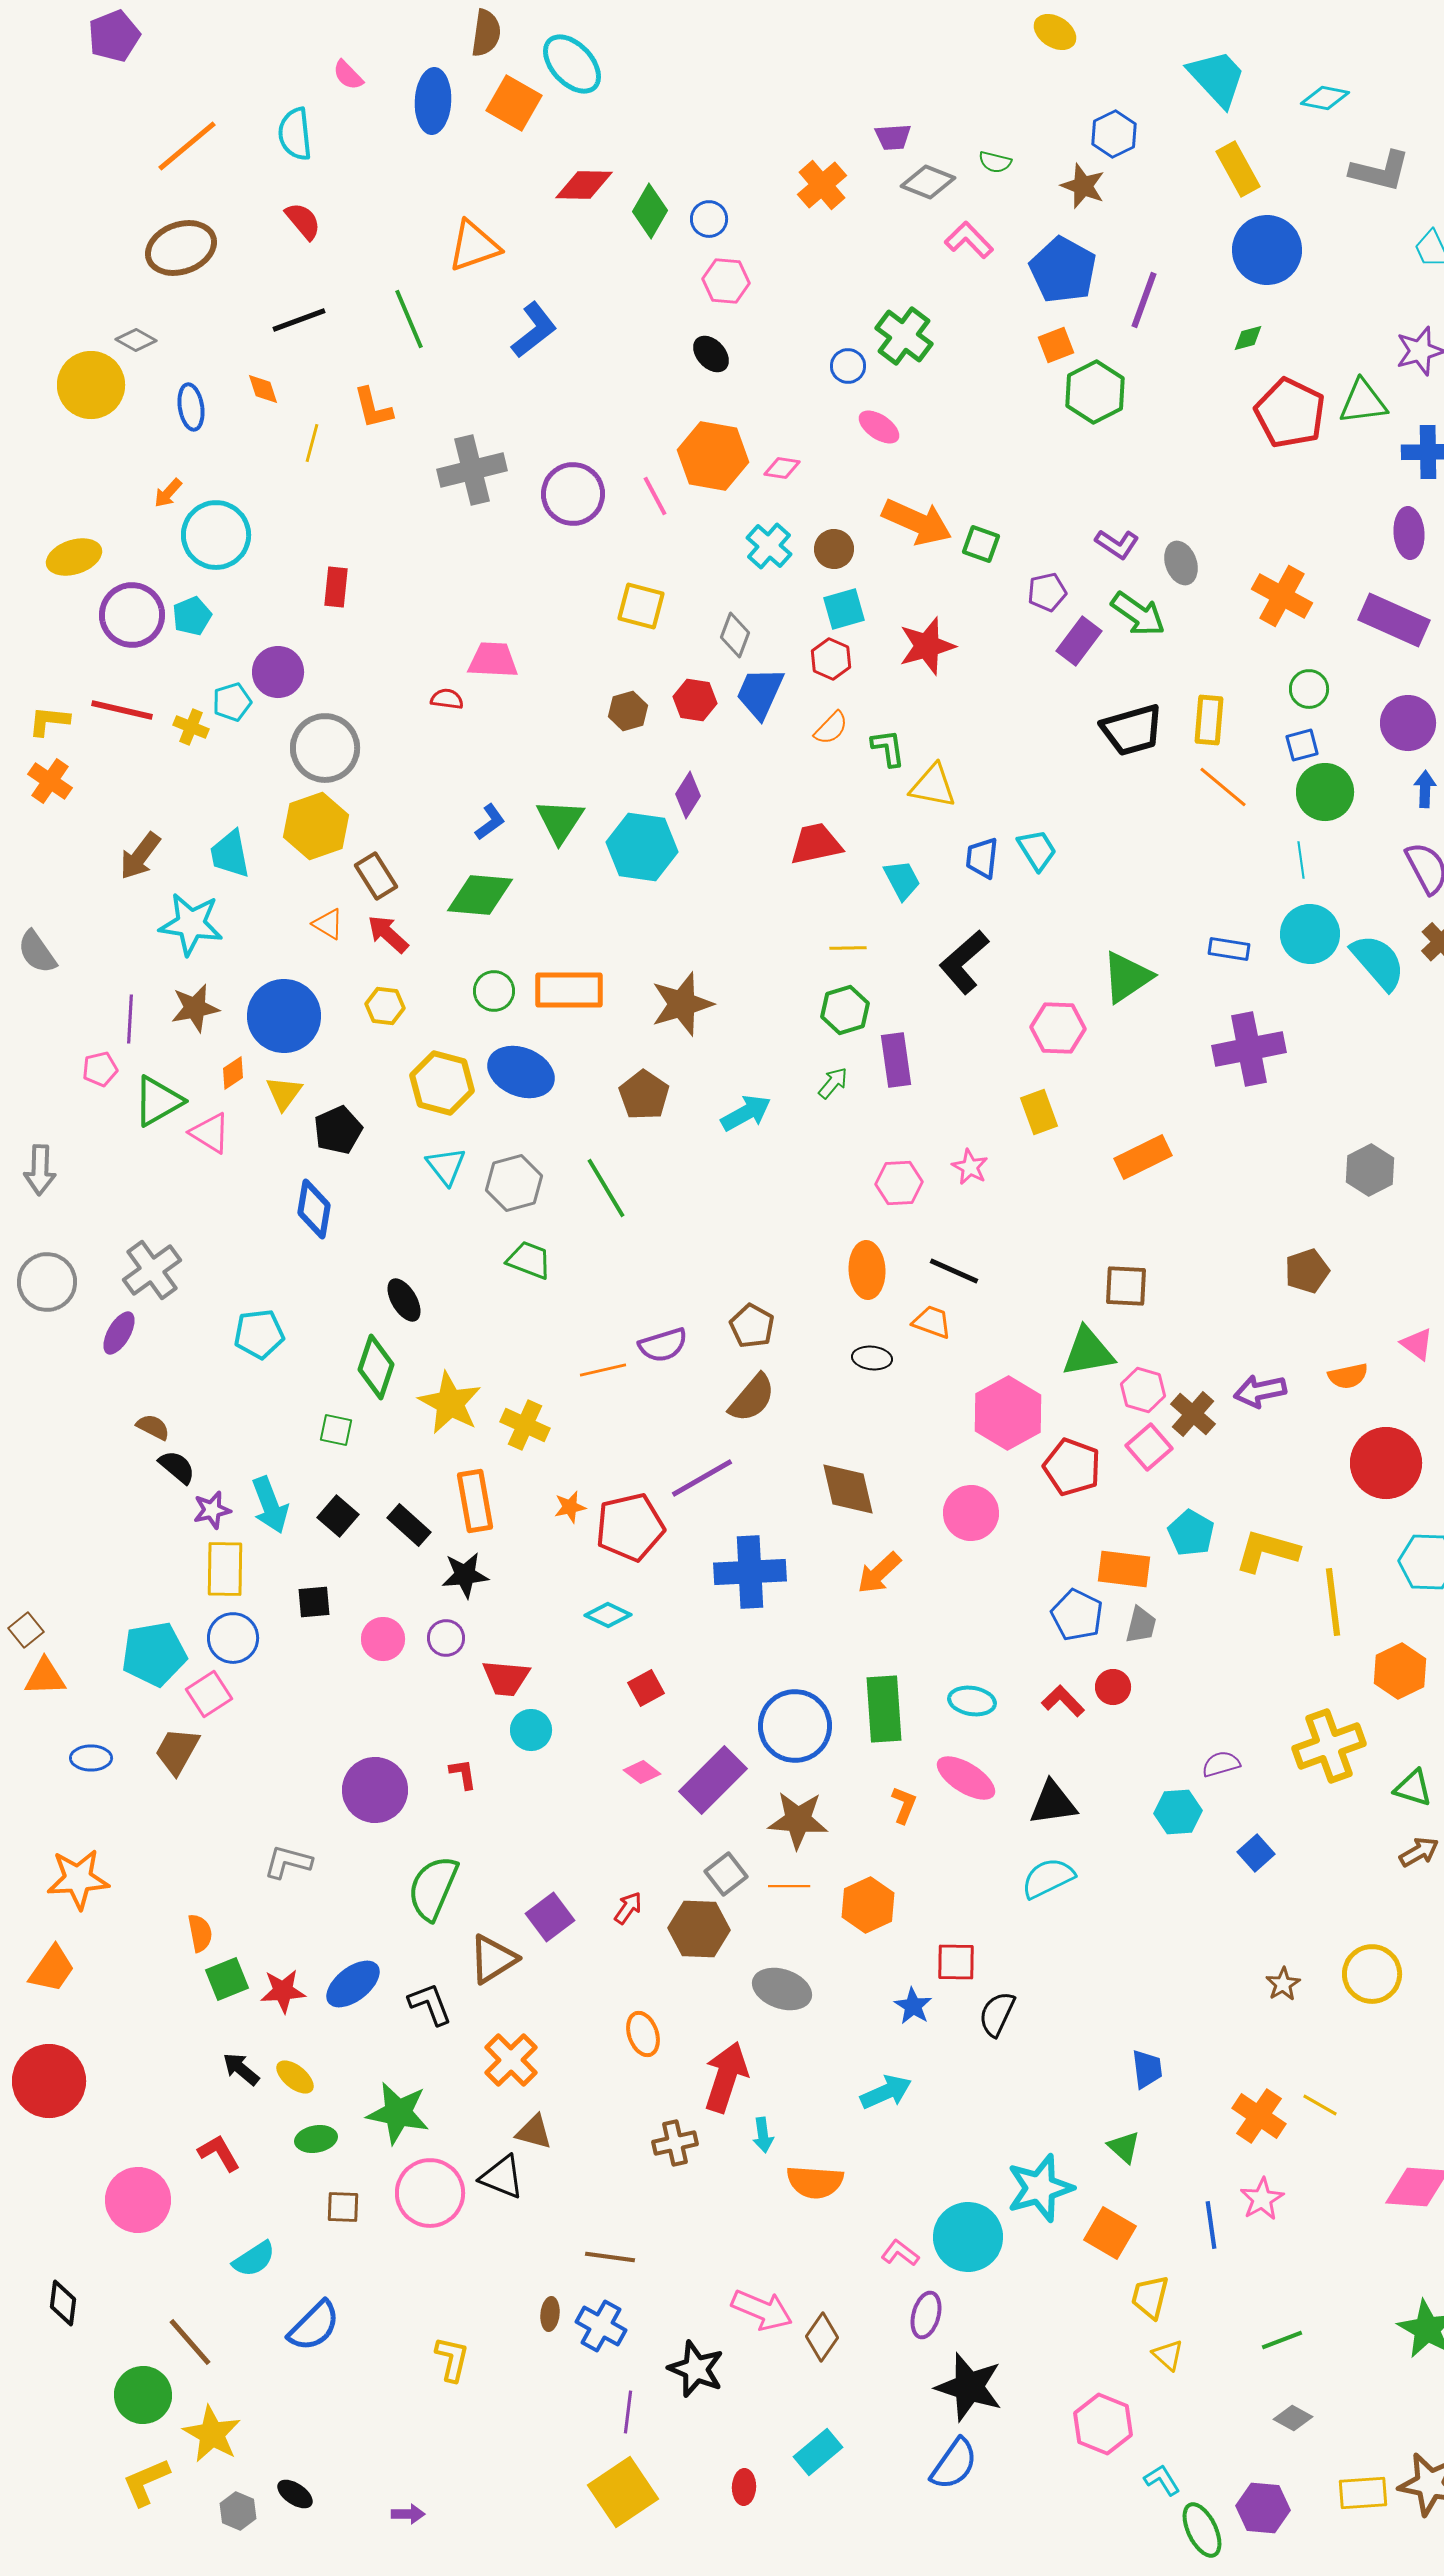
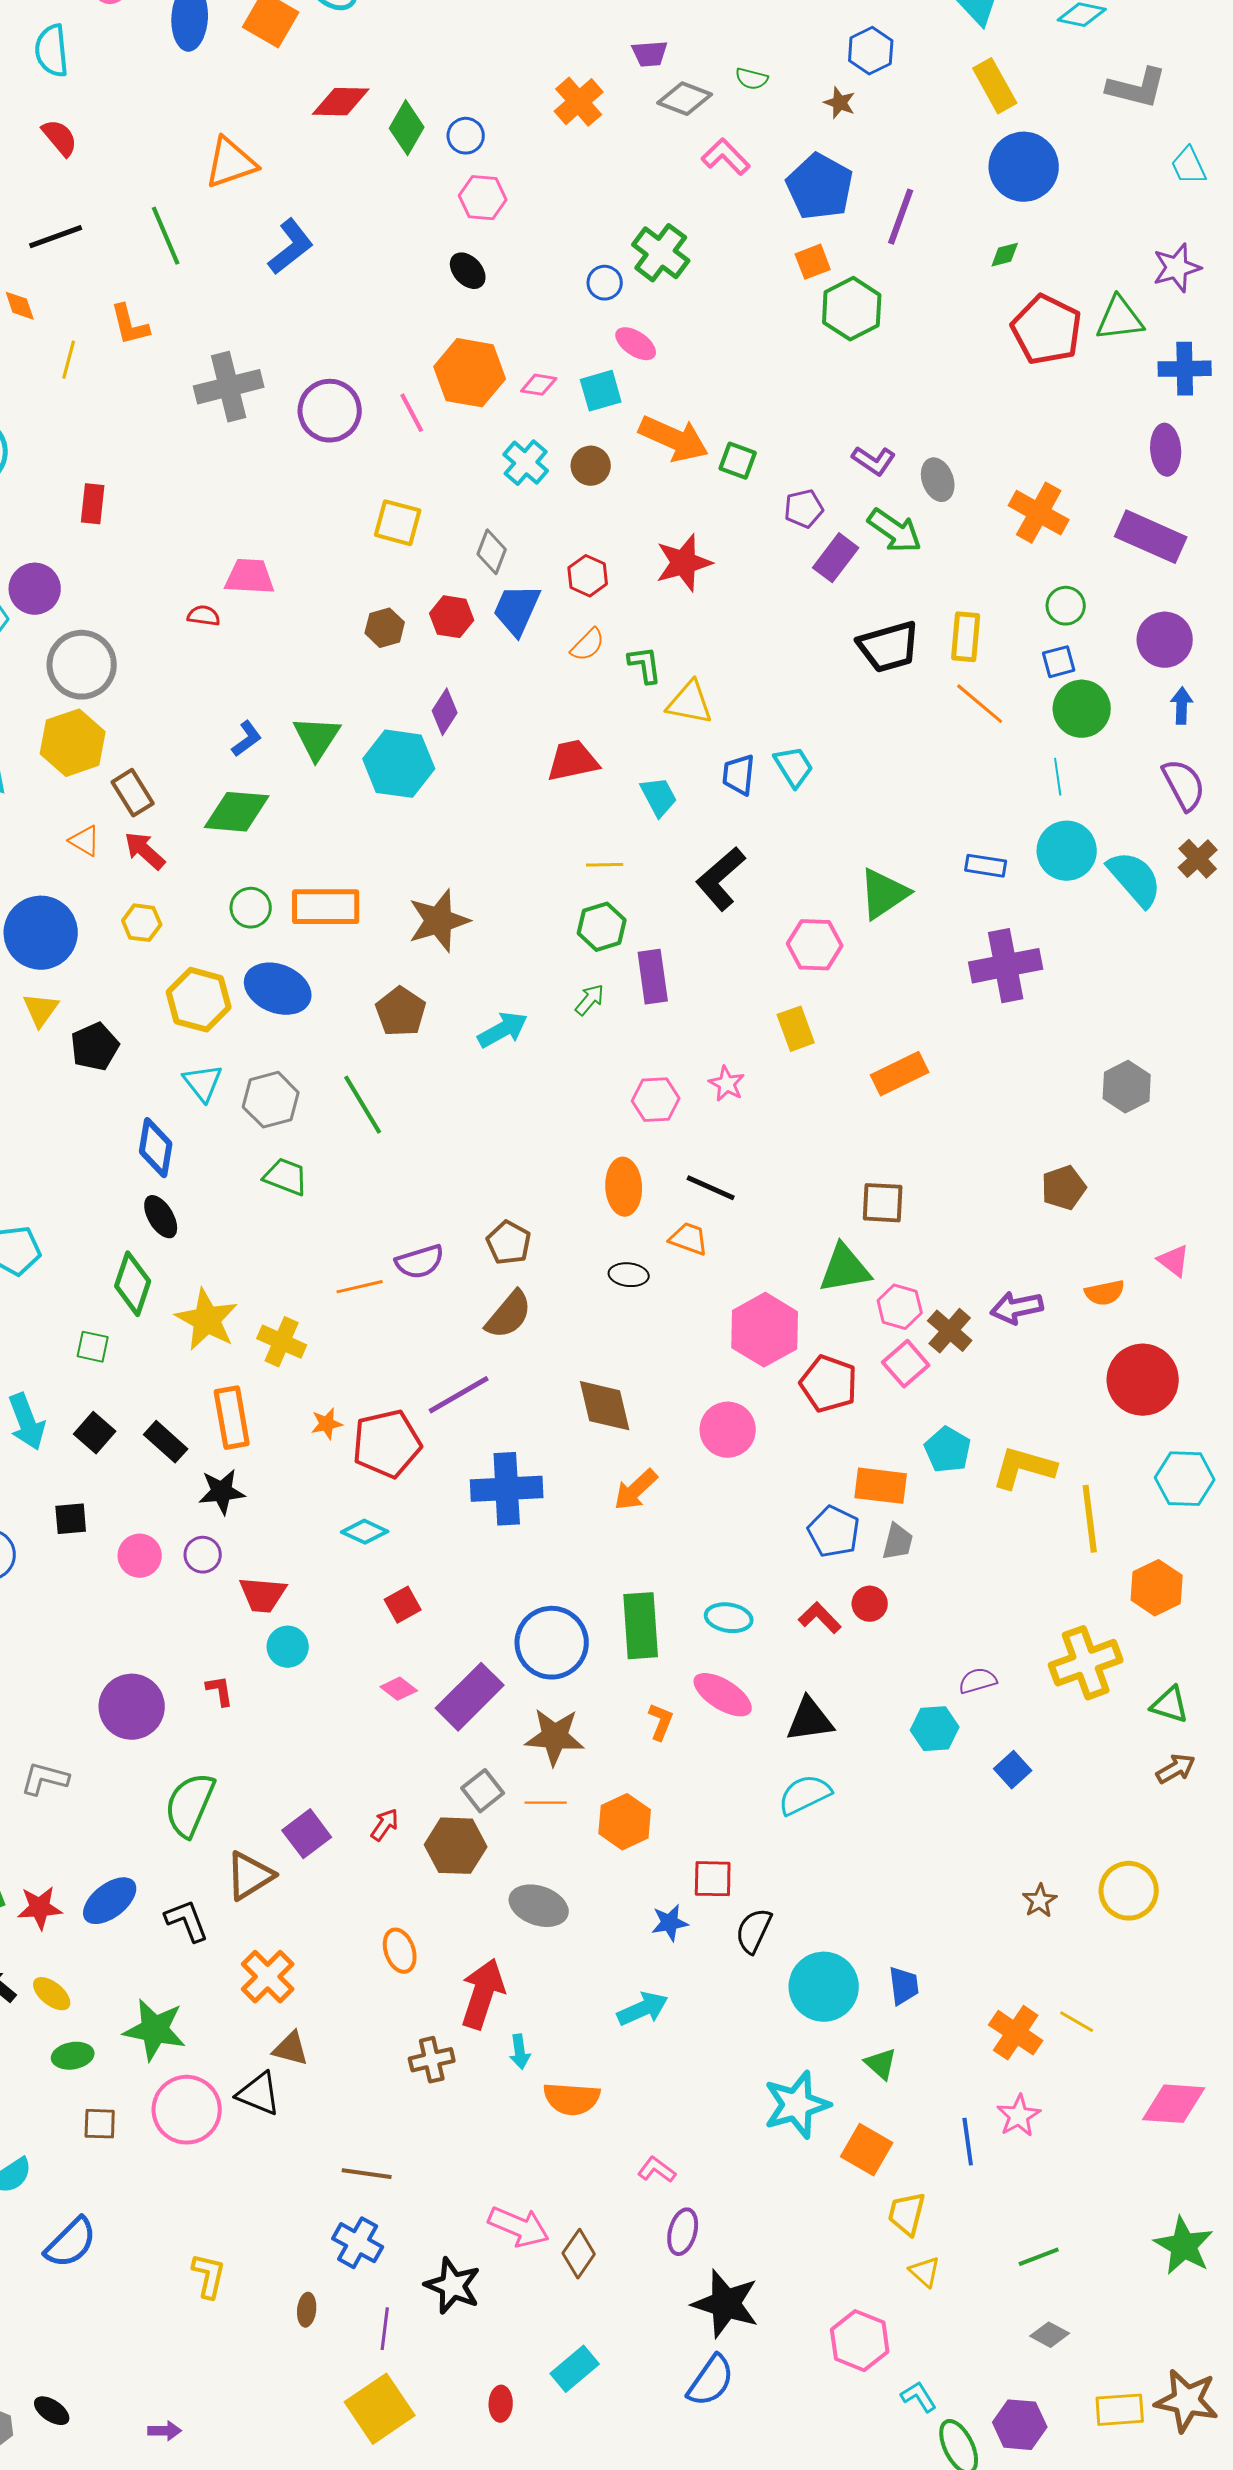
brown star: (1083, 186) -> (840, 103), size x0.7
cyan square: (844, 609) -> (601, 391), moved
blue diamond: (314, 1209) -> (156, 1148), moved
blue star: (913, 2006) -> (670, 1923), turned 30
cyan circle: (968, 2237) -> (824, 1987), moved
brown ellipse: (550, 2314) -> (307, 2310), moved

